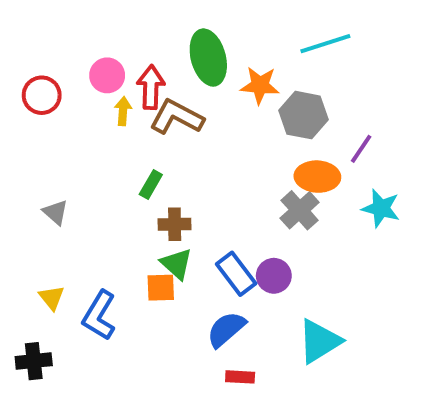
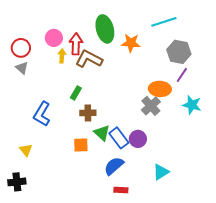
gray hexagon: (304, 115) -> (179, 52), moved
gray triangle: (56, 212) -> (22, 68), moved
green triangle: (177, 264) -> (102, 133), moved
blue L-shape: (99, 315) -> (42, 114), moved
cyan triangle: (319, 341) -> (161, 172), size x0.7

